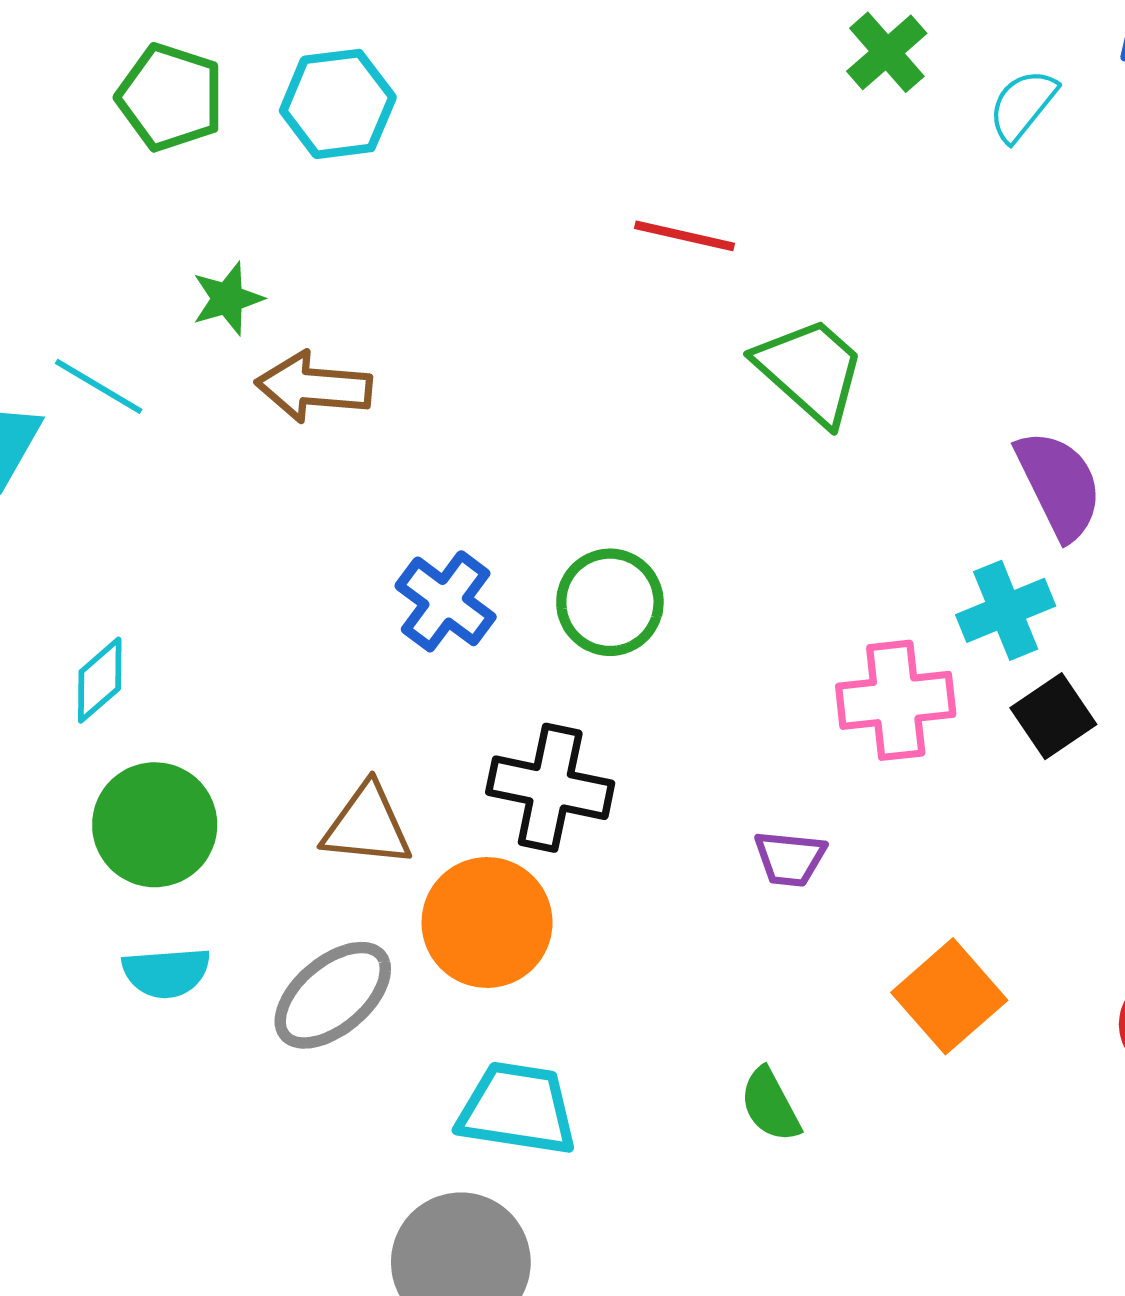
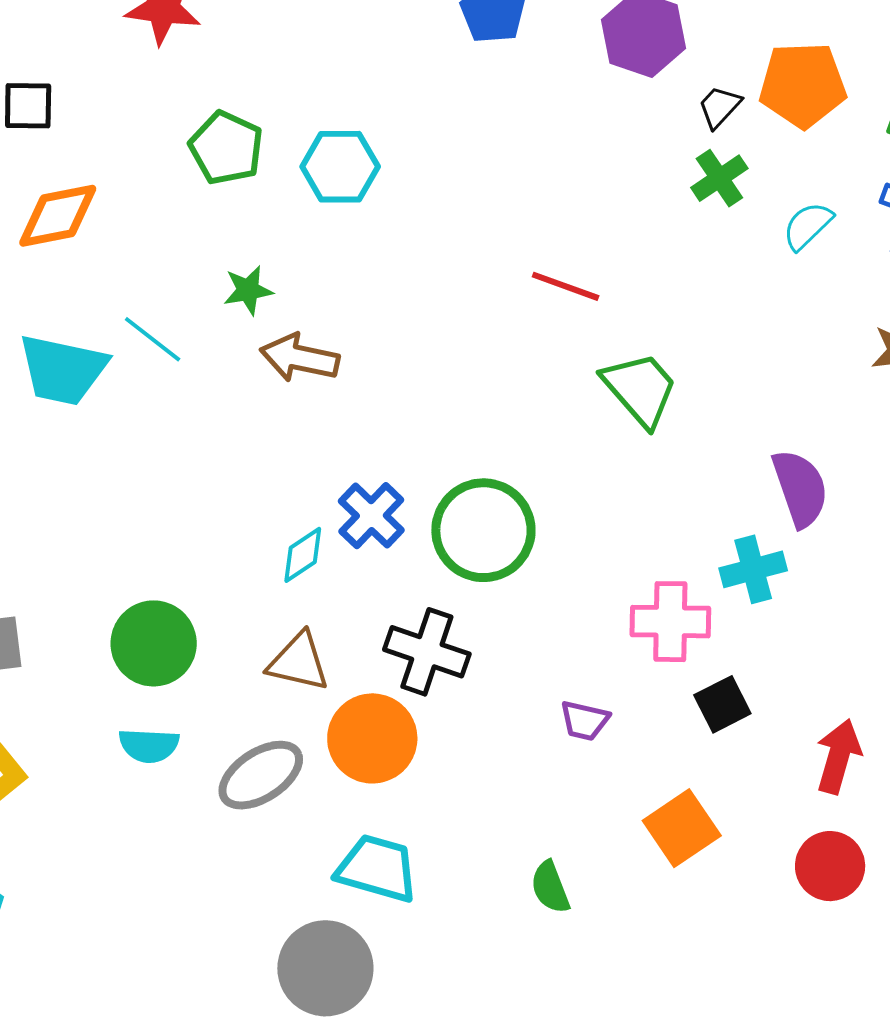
green circle: (610, 602) -> (483, 530), size x1.4
cyan diamond: (100, 680) -> (303, 555), moved
black square: (1053, 716) -> (722, 704), moved

